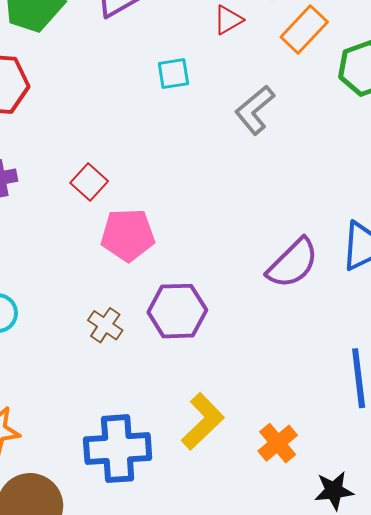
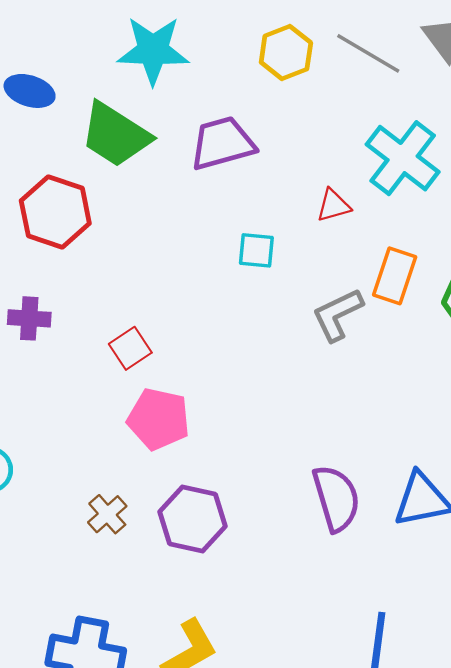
orange rectangle: (304, 29) -> (395, 276), moved, turned -39
purple semicircle: (293, 263) -> (336, 498), turned -76

